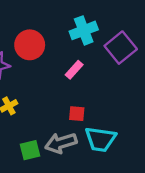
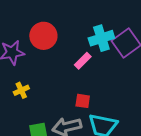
cyan cross: (84, 30) -> (101, 38), moved

